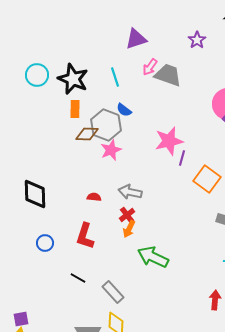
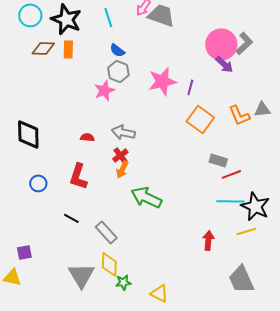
gray hexagon: (106, 125) -> (118, 71), moved, size x0.7
brown diamond: (87, 134) -> (43, 48), moved
purple line: (182, 158) -> (190, 87), moved
purple square: (21, 319) -> (24, 252), moved

